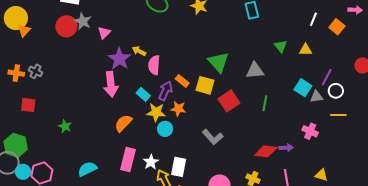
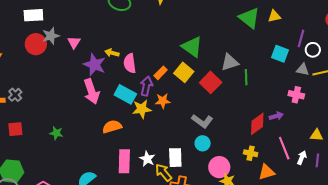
gray star: (83, 21) -> (51, 36), turned -30
green triangle: (281, 46) -> (249, 18), size x1.6
gray cross: (35, 71) -> (15, 95), turned 32
gray triangle: (255, 71) -> (230, 62), moved
orange rectangle: (182, 81) -> (161, 73), turned -72
yellow square: (205, 85) -> (184, 72), turned 36
cyan rectangle: (143, 94) -> (125, 94), size x1.5
gray triangle: (316, 97) -> (303, 70), moved, turned 32
orange semicircle: (123, 123) -> (112, 127), turned 42
green star: (65, 126) -> (56, 133), moved
cyan circle: (165, 129) -> (203, 143), moved
red diamond: (266, 151) -> (257, 124), turned -30

